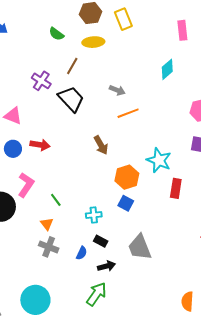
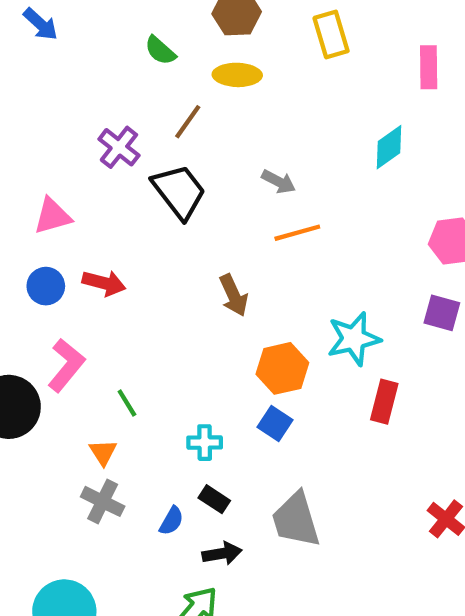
yellow rectangle: (123, 19) -> (331, 34), moved
pink triangle: (13, 116) -> (52, 216), turned -42
cyan star: (159, 160) -> (354, 339), turned 30

